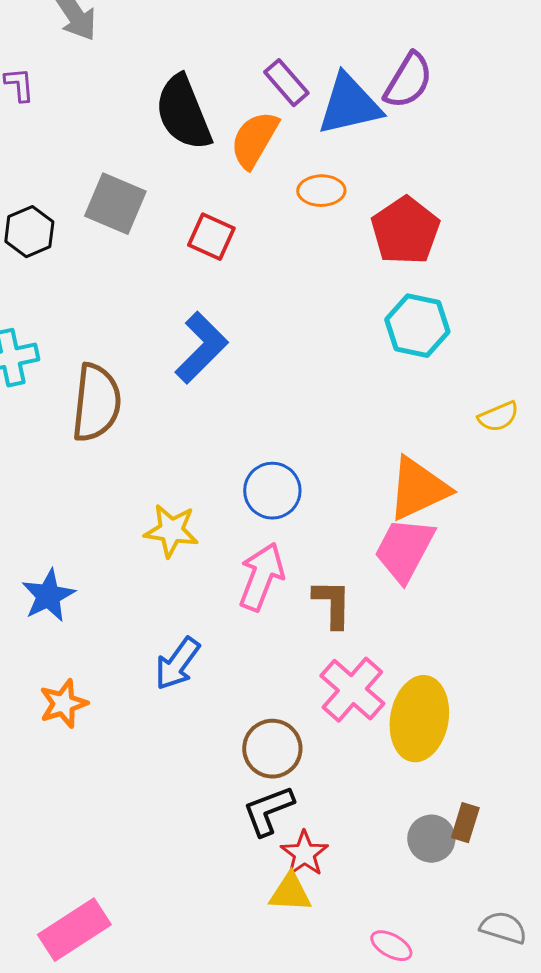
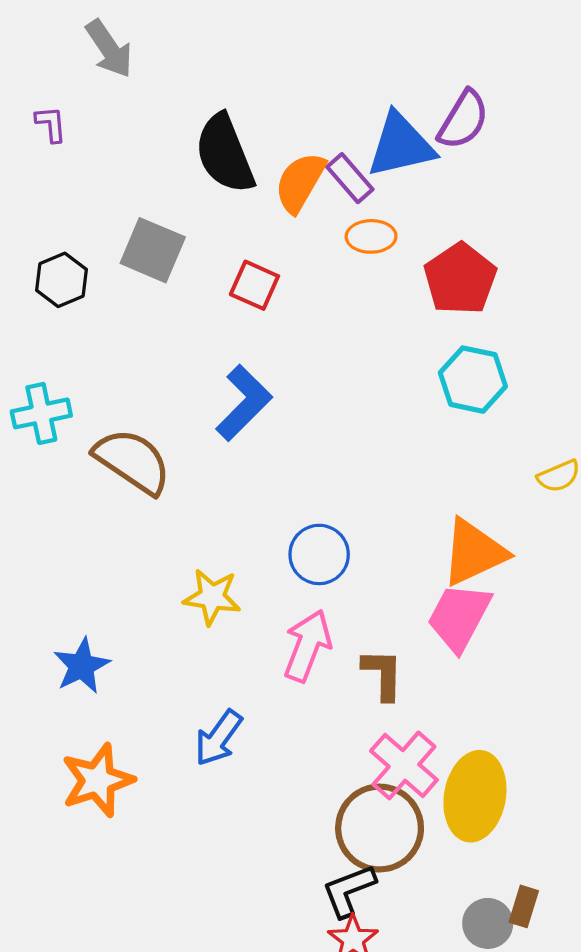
purple rectangle: (286, 83) -> (350, 178), moved
brown semicircle: (96, 403) -> (133, 461), turned -62
orange star: (63, 704) -> (98, 780), size x1.4
brown circle: (272, 749) -> (380, 828), moved, size x1.4
black L-shape: (268, 811) -> (349, 891), moved

